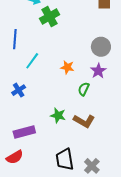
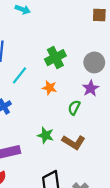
green cross: (49, 17) -> (55, 58), moved
orange star: (67, 67) -> (50, 88), moved

